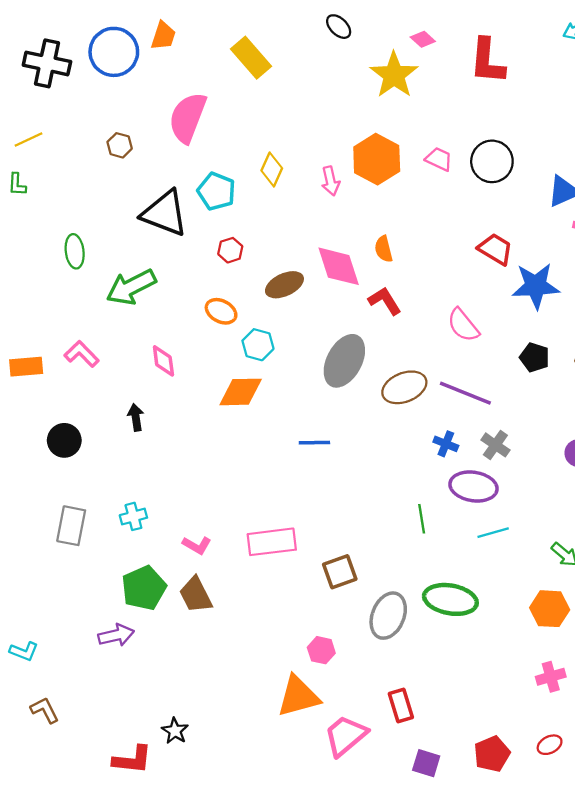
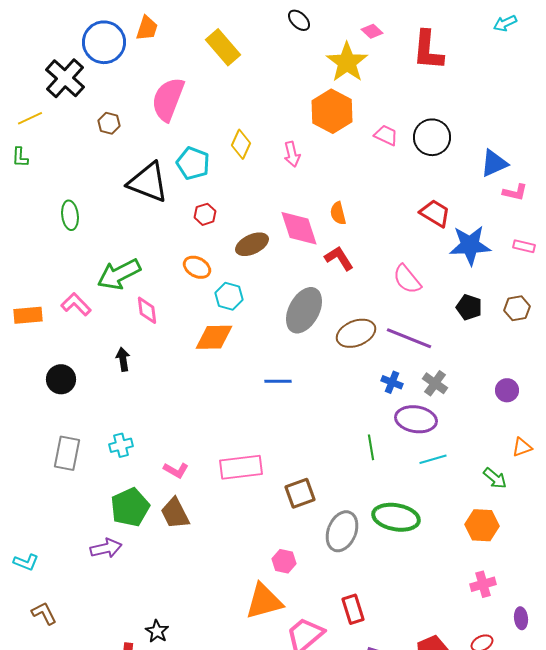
black cross: (47, 63) -> (65, 78), moved, turned 30
orange hexagon: (377, 159) -> (332, 111), moved
green arrow: (131, 287) -> (119, 274), moved

